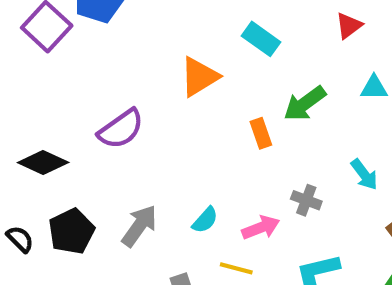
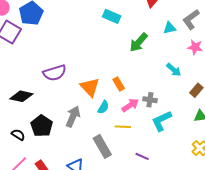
orange triangle: (199, 77) -> (90, 87), moved, turned -30
purple semicircle: (121, 129) -> (55, 73), turned 30
orange rectangle: (261, 133) -> (119, 84), moved
gray cross: (306, 200) -> (150, 100), moved

